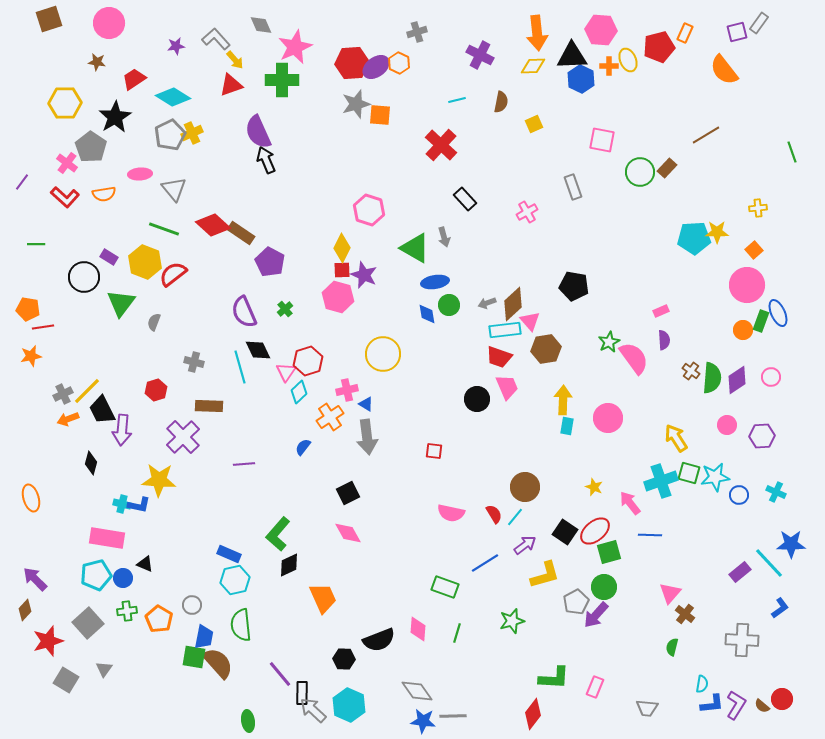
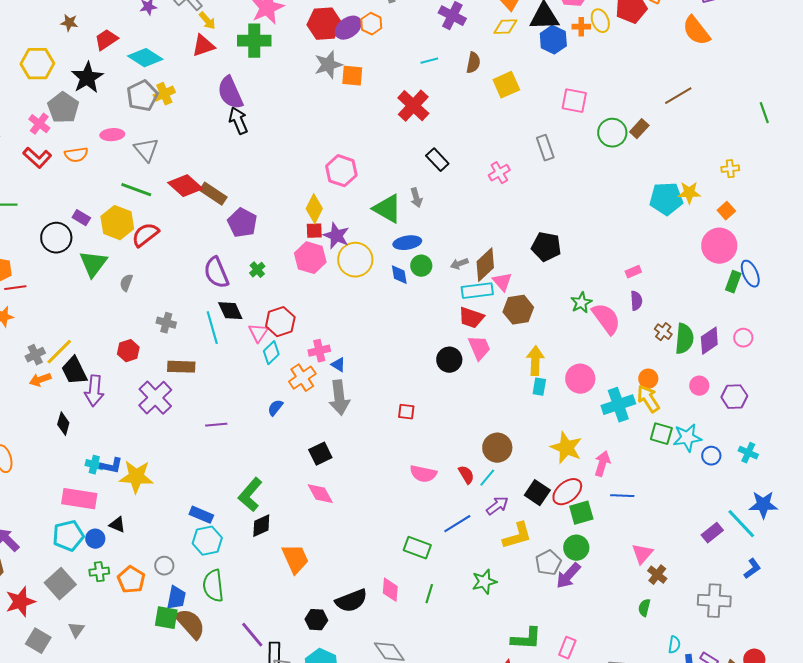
yellow square: (534, 124) -> (506, 85), size x1.5
orange circle: (743, 330) -> (648, 379), moved
yellow circle: (383, 354) -> (355, 260), moved
yellow star: (159, 480) -> (136, 477), moved
cyan cross: (661, 481) -> (618, 405), moved
yellow star: (594, 487) -> (566, 448), size x1.8
pink arrow: (630, 503) -> (602, 464), turned 55

